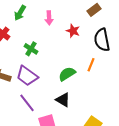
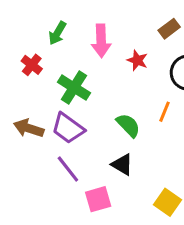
pink arrow: (49, 18) -> (101, 41), size x1.5
green cross: (31, 49) -> (74, 88), size x1.5
green semicircle: (67, 74) -> (128, 125), turned 78

